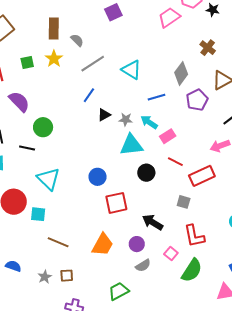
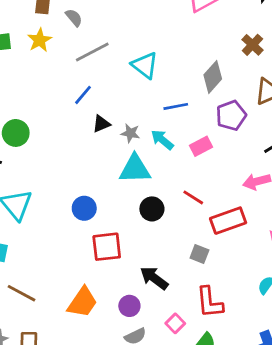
pink rectangle: (168, 136) -> (201, 146), moved

